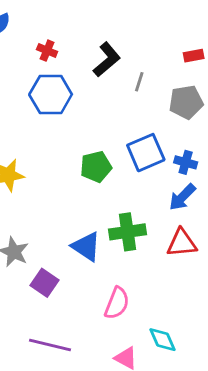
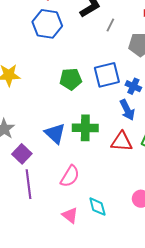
blue arrow: (182, 197) -> (127, 110), turned -80
purple line: (50, 345) -> (28, 184), moved, turned 60

